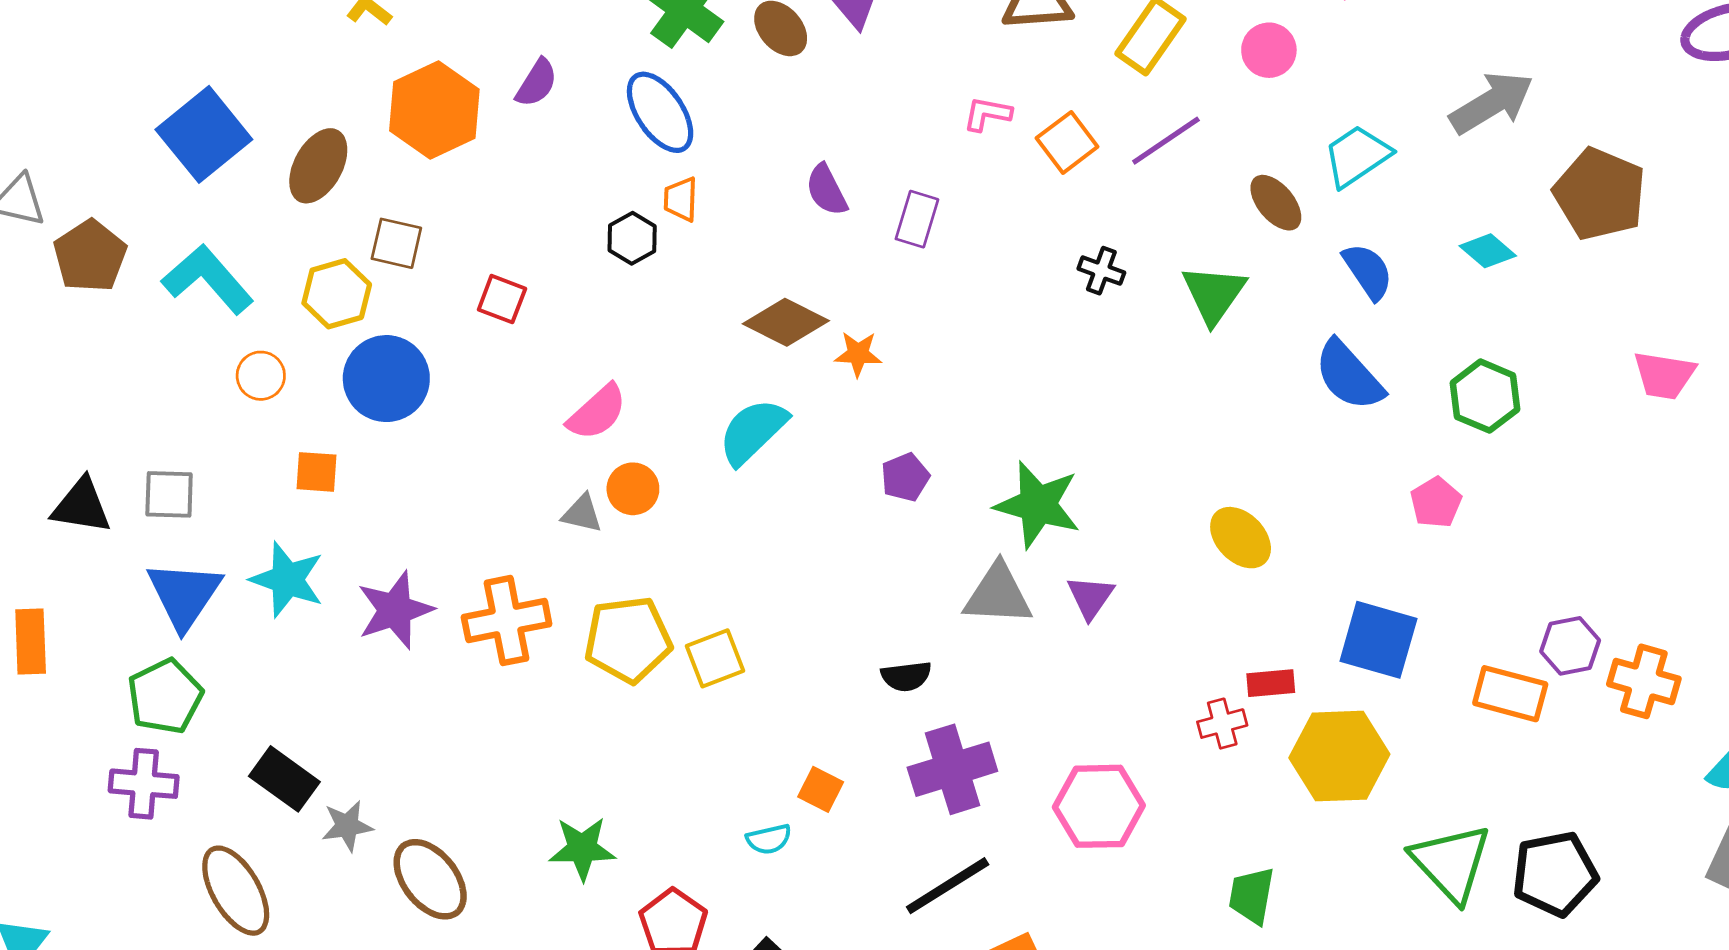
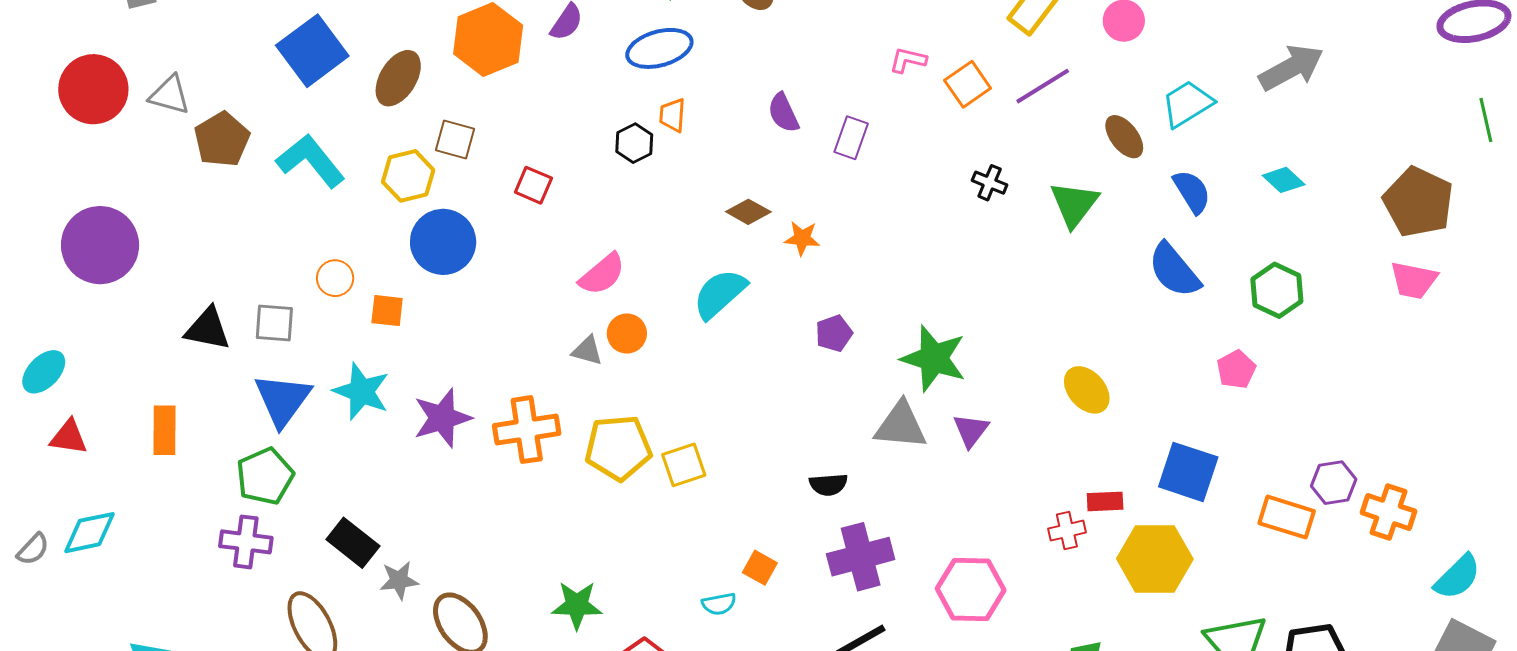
blue ellipse: (660, 112) -> (659, 48), turned -74
brown pentagon: (1600, 194) -> (1418, 202), moved
brown diamond: (786, 322) -> (748, 212), size x0.7
orange circle: (261, 376) -> (335, 278), moved

